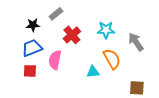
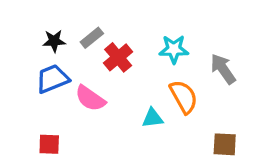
gray rectangle: (56, 14) -> (92, 38), moved
pink semicircle: (55, 60) -> (90, 98), turned -66
red square: (30, 71) -> (49, 144), moved

